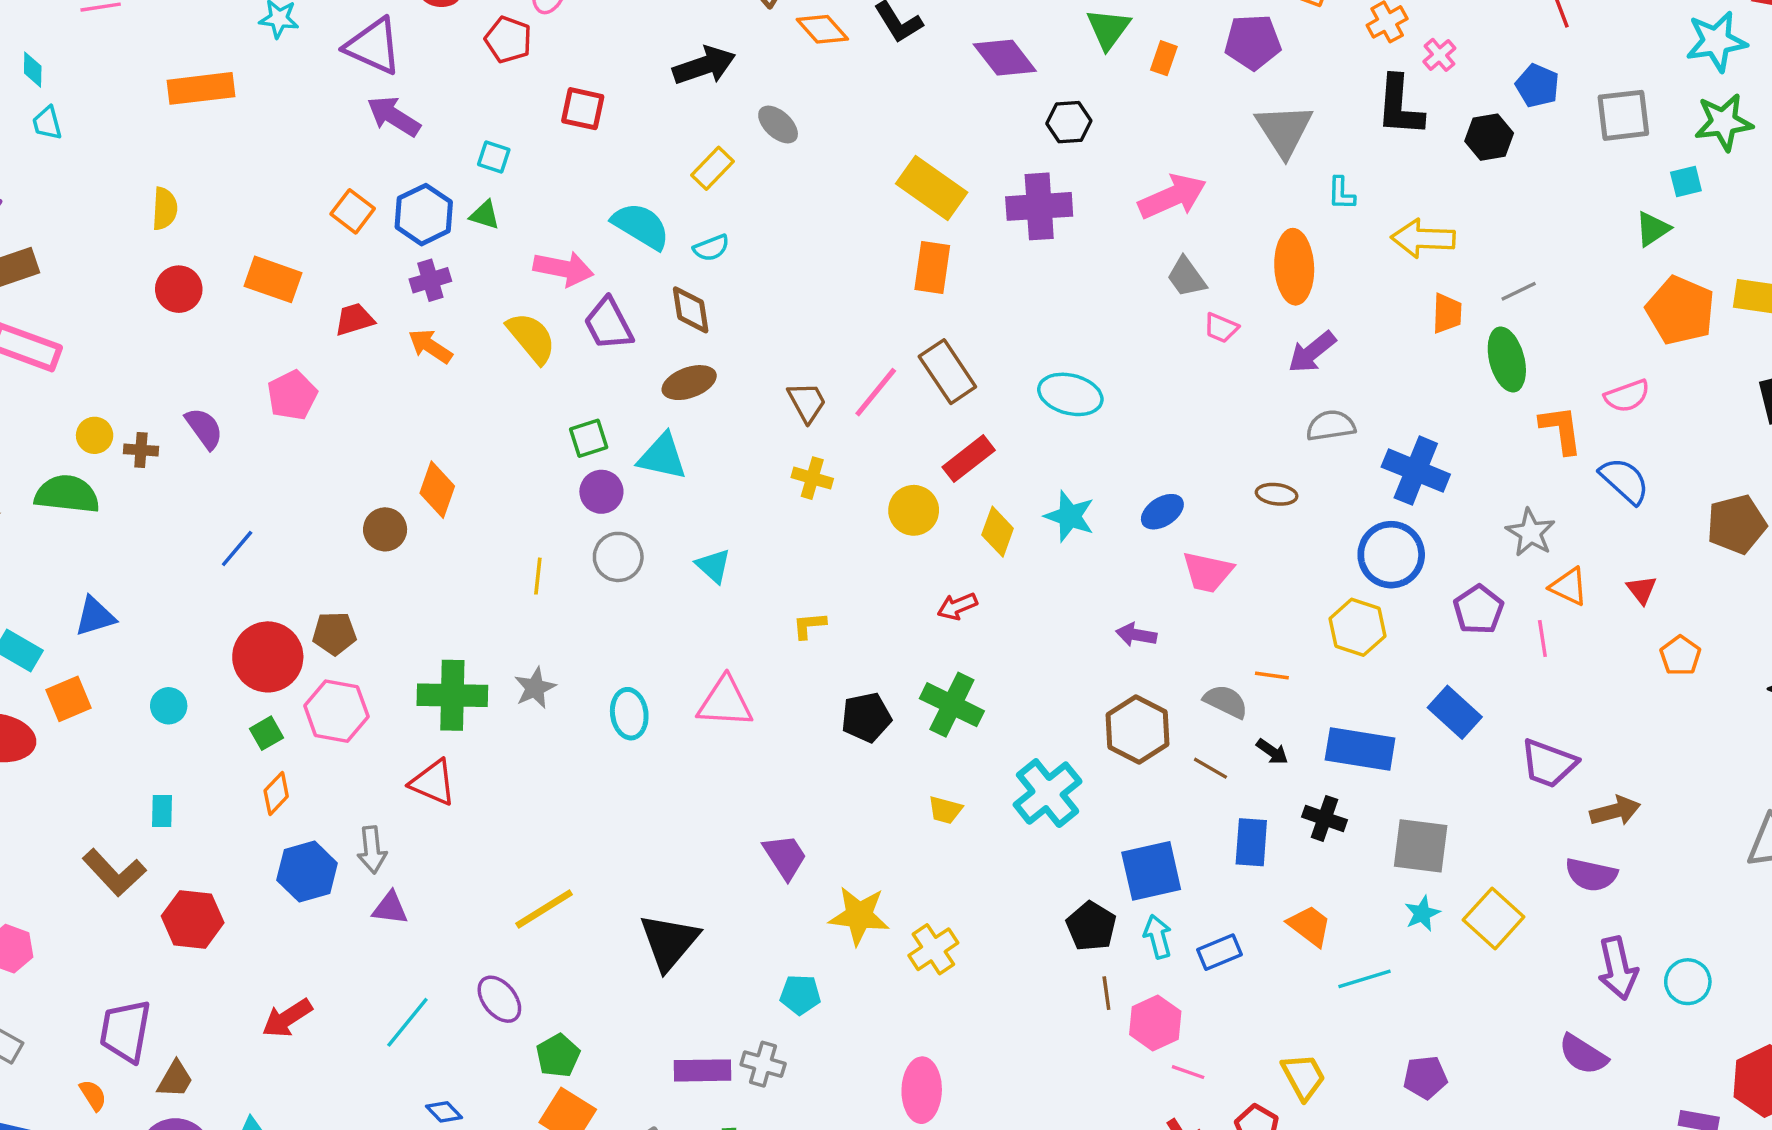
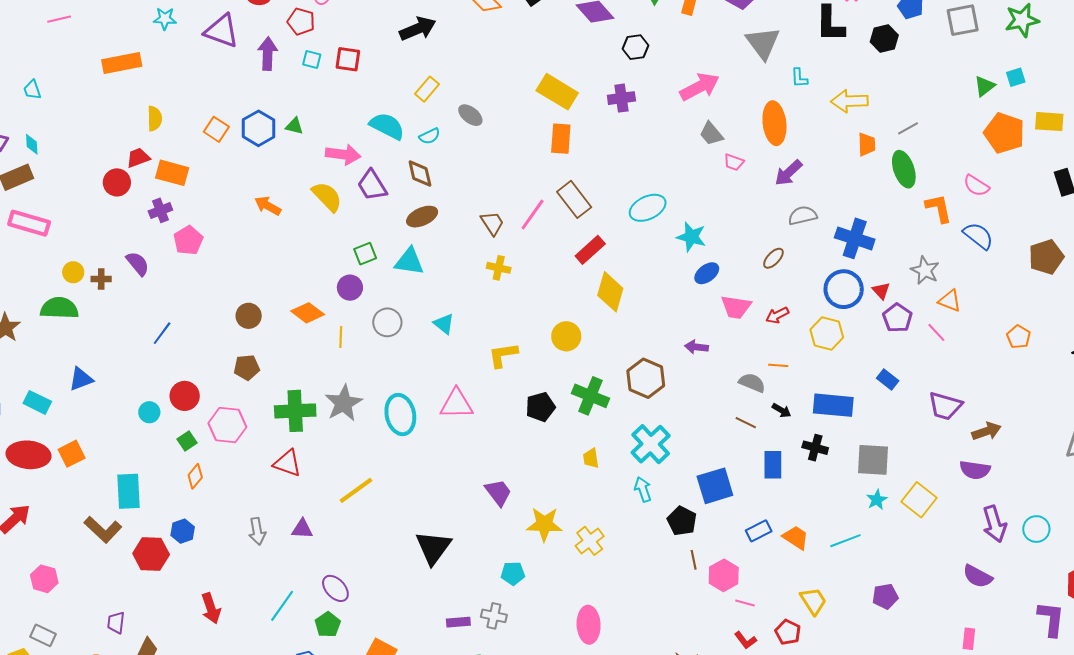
cyan diamond: (33, 70) -> (32, 144), moved
purple arrow: (394, 116) -> (268, 54), moved, turned 64
gray ellipse: (778, 124) -> (470, 115), moved
cyan square: (494, 157) -> (312, 60), moved
cyan square: (1686, 182) -> (1016, 77), moved
purple cross: (1039, 206) -> (621, 98), size x0.7
yellow semicircle: (165, 209) -> (155, 119), moved
purple cross: (430, 280) -> (160, 210), moved
red trapezoid: (354, 319) -> (138, 158), moved
cyan ellipse: (1070, 394) -> (648, 208), turned -36
pink semicircle: (1627, 396) -> (976, 186), turned 56
orange diamond: (437, 490) -> (308, 313), moved, turned -68
purple circle: (601, 492) -> (350, 288), moved
brown ellipse: (1277, 494) -> (773, 258), turned -50
yellow circle: (914, 510) -> (566, 336), moved
cyan star: (1070, 516) -> (691, 237), moved
yellow diamond: (998, 532) -> (610, 292), size x1.4
red triangle: (1642, 590) -> (881, 291), moved
red arrow: (957, 606) -> (777, 315), moved
yellow L-shape: (809, 625) -> (503, 355), size x1.5
brown pentagon: (334, 633) -> (247, 367), moved
pink line: (1542, 639) -> (936, 332), turned -30
red circle: (268, 657) -> (185, 396), size x0.7
gray star: (535, 688) -> (344, 403), size x1.5
orange square: (69, 699) -> (72, 454), moved
cyan circle: (169, 706) -> (149, 412), moved
blue rectangle: (1455, 712) -> (888, 380), size x0.7
cyan ellipse: (629, 714) -> (400, 415), size x1.4
brown hexagon: (1137, 729) -> (646, 378), moved
yellow trapezoid: (945, 810) -> (591, 458), turned 70
cyan rectangle: (162, 811) -> (129, 491), size x1.8
gray arrow: (372, 850) -> (257, 531), moved
blue hexagon: (307, 872) -> (183, 531), moved, size x0.7
purple triangle: (390, 908) -> (302, 529), moved
yellow line: (544, 909) -> (356, 490), moved
orange trapezoid: (1310, 926) -> (796, 538), moved
cyan arrow: (1158, 937) -> (643, 489), moved
red arrow: (287, 1018) -> (211, 608), turned -72
purple trapezoid: (125, 1031) -> (116, 623), size x0.6
green pentagon: (558, 1056) -> (328, 625), moved
purple rectangle: (702, 1070) -> (458, 622), size x0.7

